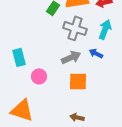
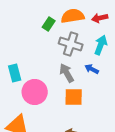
gray arrow: (71, 57) -> (67, 73), turned -96
pink circle: (39, 76) -> (35, 92), size x1.6

